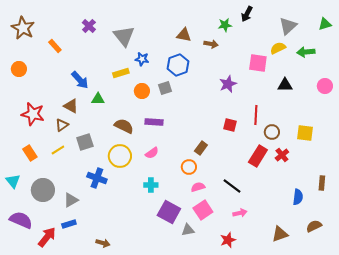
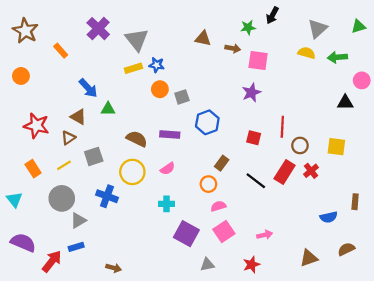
purple cross: (89, 26) -> (98, 29), size x1.5
yellow semicircle: (278, 48) -> (307, 53), turned 42
pink square: (258, 63) -> (258, 61), moved
blue hexagon: (178, 65) -> (207, 122), moved
yellow rectangle: (121, 73) -> (133, 68), moved
black triangle: (285, 85) -> (345, 102), moved
pink circle: (325, 86) -> (362, 80), moved
orange circle: (142, 91) -> (160, 89), moved
black line: (232, 186) -> (256, 181), moved
gray circle: (43, 190) -> (62, 198), moved
blue semicircle: (298, 197) -> (329, 217), turned 70
gray triangle: (188, 230) -> (207, 265), moved

